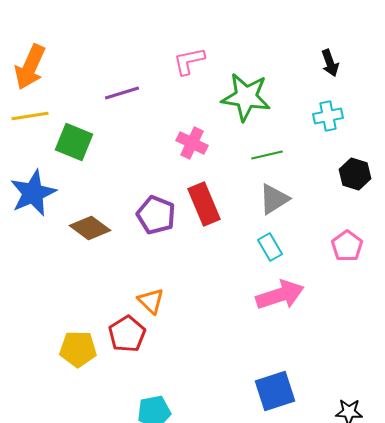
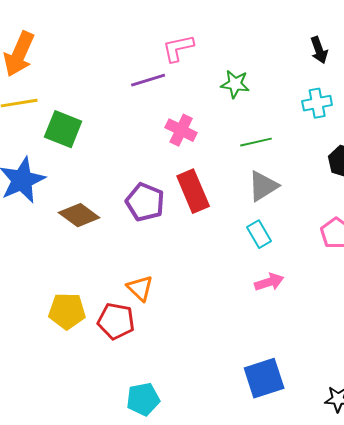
purple line: (122, 93) -> (148, 80), moved
green star: (246, 97) -> (235, 84), size x0.6
pink arrow: (280, 295) -> (269, 282), size x0.6
red pentagon: (127, 334) -> (116, 321), turned -30
yellow pentagon: (78, 349) -> (67, 311), moved

